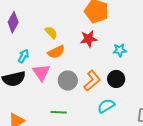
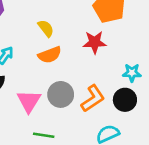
cyan star: (120, 50) -> (132, 73), moved
pink triangle: (41, 72) -> (29, 101), moved

